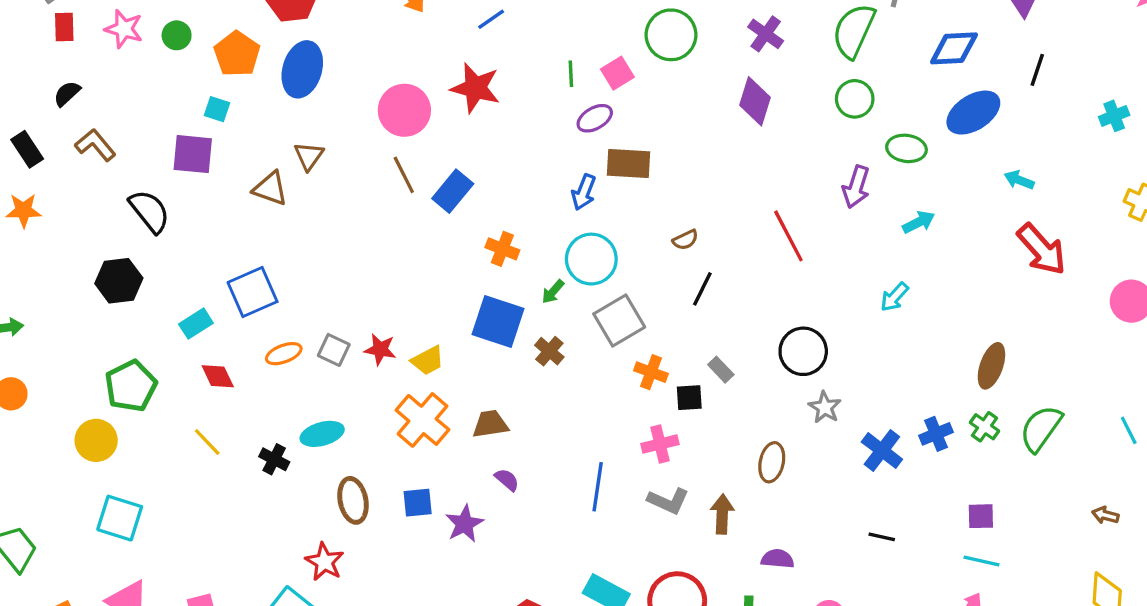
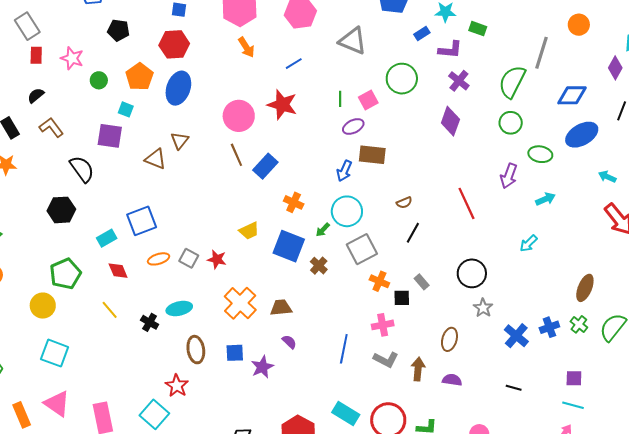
green circle: (177, 35) -> (99, 80), moved
yellow trapezoid: (428, 361) -> (249, 231), moved
purple semicircle: (778, 559) -> (452, 380), moved

